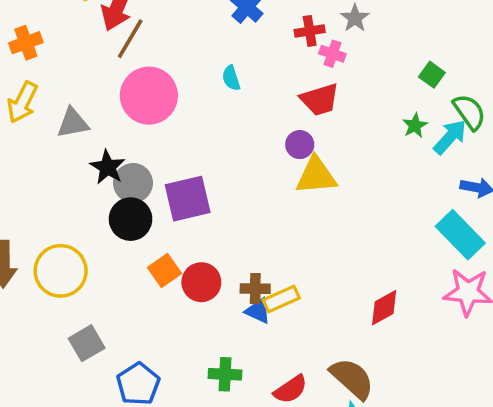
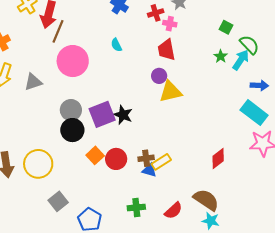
red trapezoid: (320, 100) -> (166, 50), turned 105
black star: (108, 167) -> (123, 115), moved

